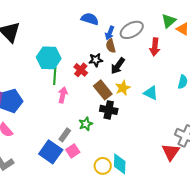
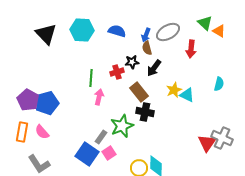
blue semicircle: (90, 19) -> (117, 31), moved
green triangle: (169, 21) -> (205, 23), turned -35
cyan hexagon: (49, 58) -> (82, 30), moved
red cross: (81, 70) -> (117, 72), turned 32
yellow star: (123, 88) -> (174, 90), moved
green star: (86, 124) -> (122, 126), size x1.6
red triangle: (171, 152) -> (207, 143), moved

